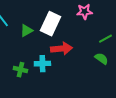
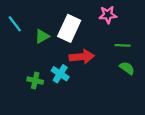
green line: (105, 39) -> (123, 45), moved, turned 32
cyan cross: (42, 64) -> (60, 74), turned 35

